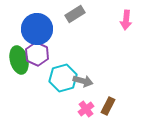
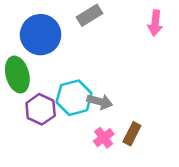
purple hexagon: (37, 54) -> (41, 109), moved

